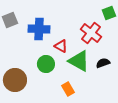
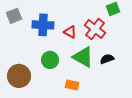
red triangle: (61, 46) -> (70, 32), moved
orange rectangle: (68, 89) -> (72, 85), turned -48

